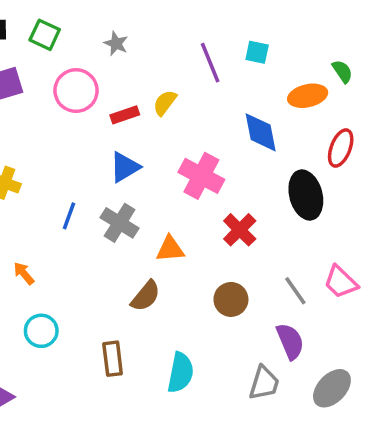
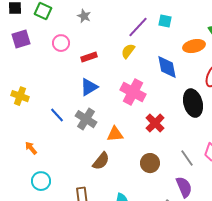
purple line: (210, 63) -> (138, 27), turned 65
pink circle: (76, 91) -> (61, 43), size x0.7
yellow semicircle: (165, 103) -> (128, 51), moved
blue line: (69, 216) -> (57, 115), turned -63

